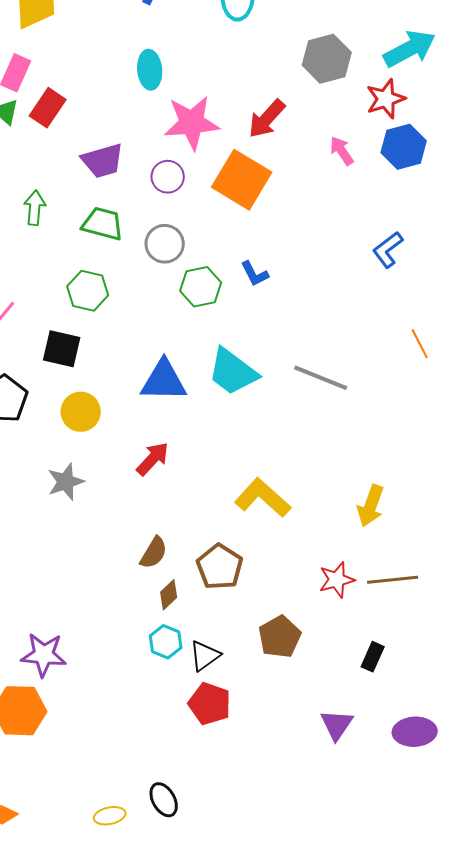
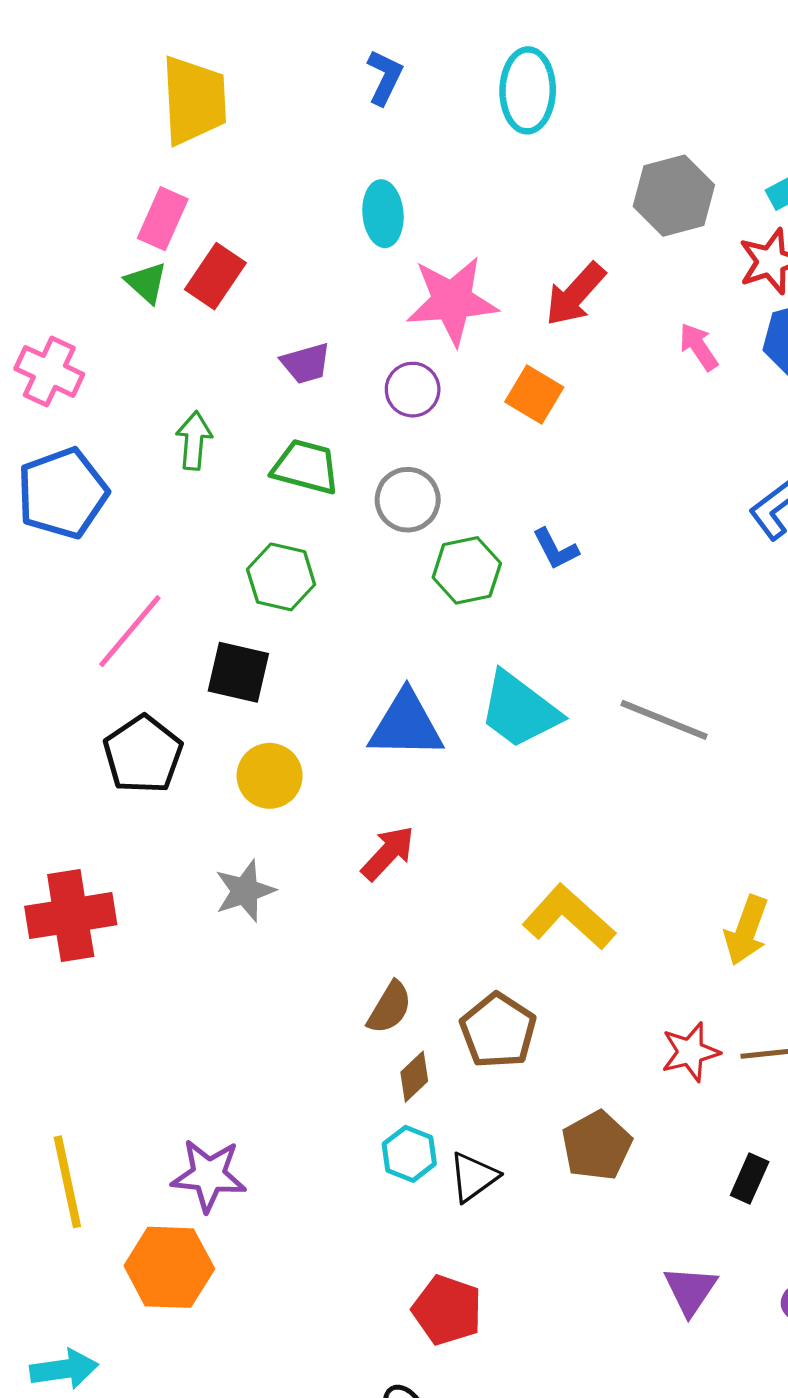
purple trapezoid: (103, 161) -> (306, 363), size x0.7
orange square: (242, 180) -> (534, 394), size x0.6
red pentagon: (210, 704) -> (447, 1310), moved

